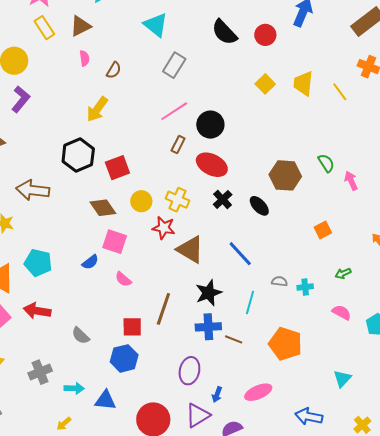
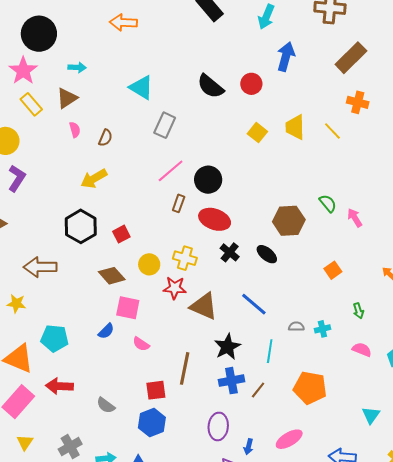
yellow arrow: (97, 109) -> (94, 179), turned 32
red square: (117, 168) -> (121, 234), size x0.7
green arrow: (343, 273) -> (358, 311), turned -77
brown line: (234, 339) -> (258, 390), turned -66

